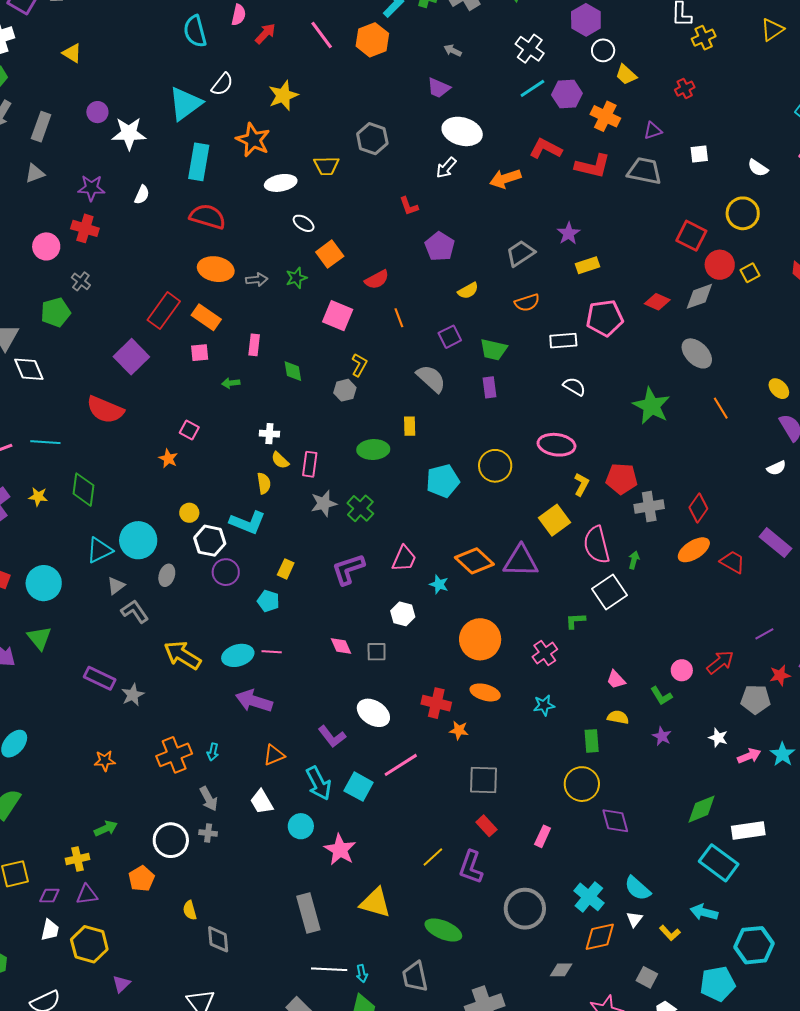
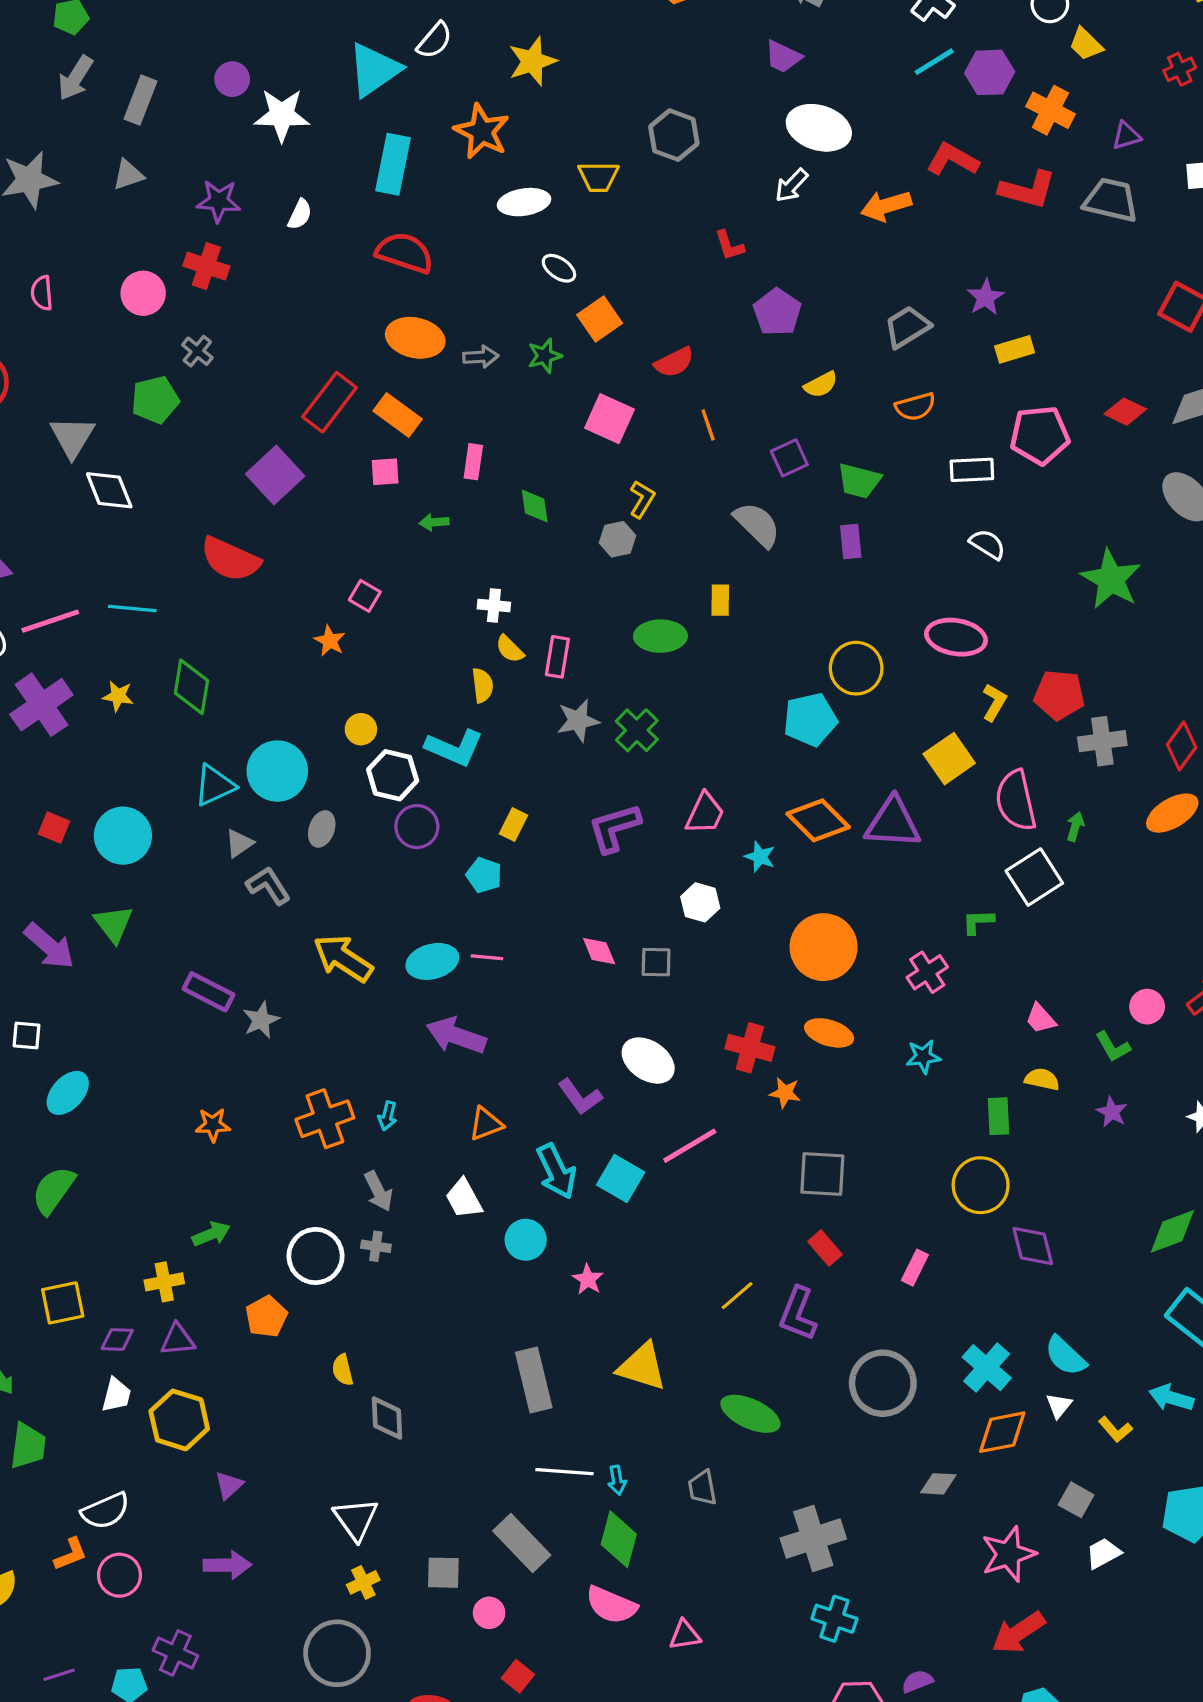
cyan pentagon: (443, 481) -> (810, 719), moved
pink star: (340, 850) -> (588, 1279), size x0.6
gray trapezoid: (415, 977) -> (702, 1488), size x0.7

